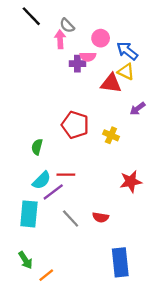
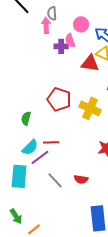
gray semicircle: (67, 25) -> (52, 13), turned 40
pink semicircle: (88, 57) -> (70, 40), turned 72
yellow cross: (111, 135) -> (90, 108), size x1.5

